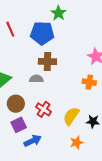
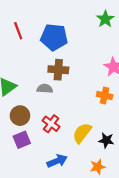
green star: (58, 13) -> (105, 19), moved
blue arrow: (33, 141) -> (57, 161), moved
orange star: (77, 142) -> (98, 167), moved

